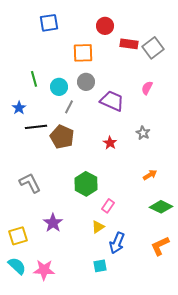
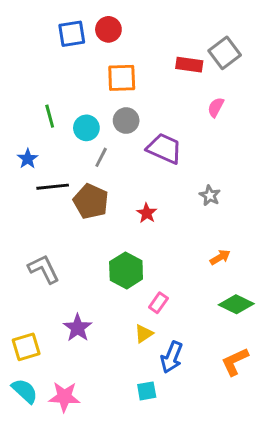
red circle: (105, 26) -> (108, 29), moved
gray square: (153, 48) -> (225, 53), moved
pink semicircle: (147, 88) -> (216, 107), moved
red star: (110, 143) -> (147, 213), moved

